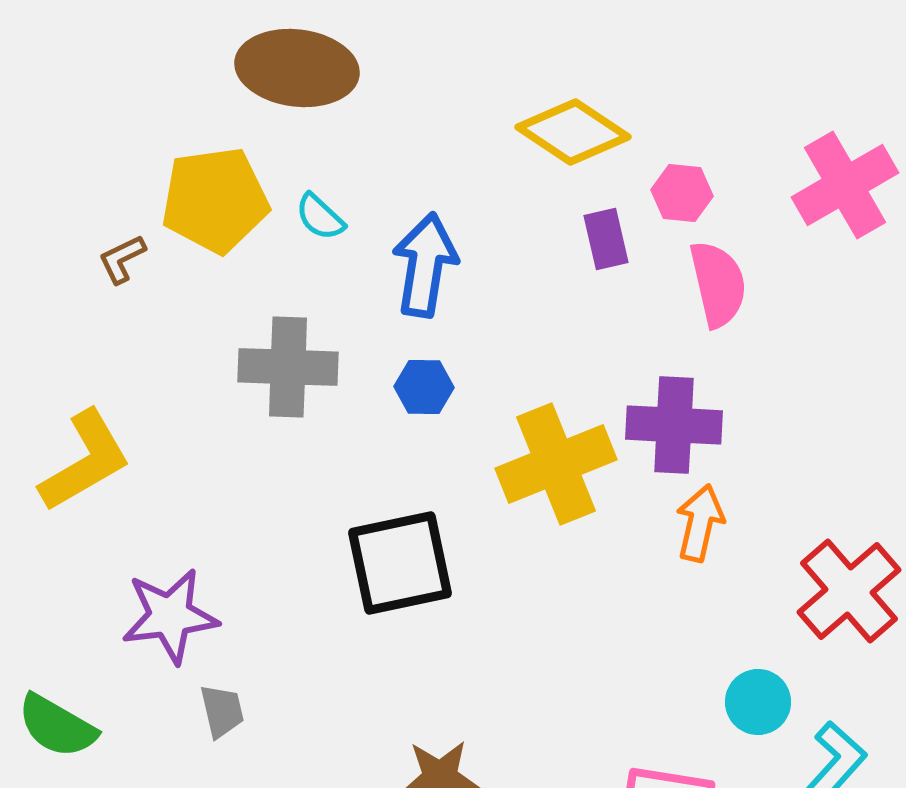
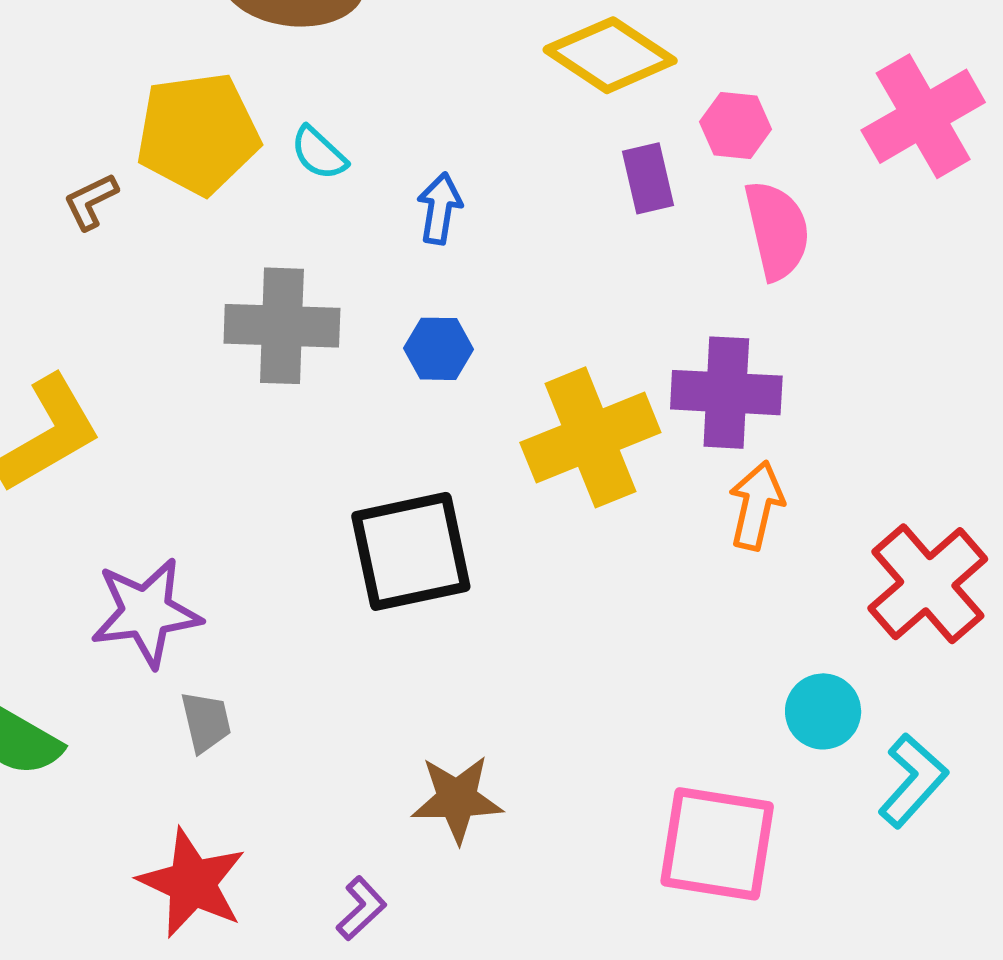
blue arrow: (425, 265) -> (440, 208), size x0.6

